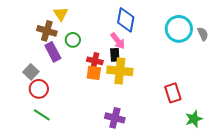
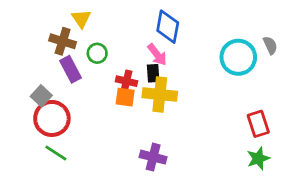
cyan circle: (179, 29) -> (238, 57), moved
red circle: (39, 89) -> (52, 118), size x1.4
red rectangle: (173, 93) -> (258, 124), moved

